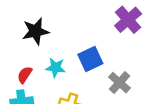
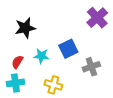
gray cross: (120, 83) -> (91, 67), turned 30

